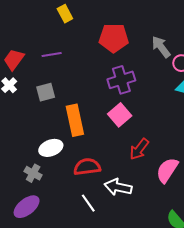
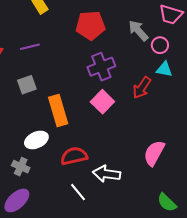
red arrow: (139, 149) -> (142, 88), moved

